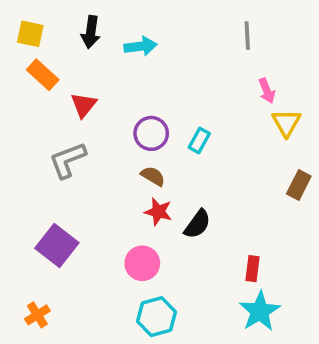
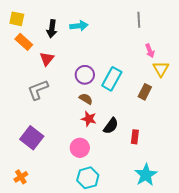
black arrow: (91, 32) -> (52, 29), moved
cyan rectangle: (199, 141) -> (112, 79), size x1.6
brown rectangle: (299, 185) -> (145, 92), moved
red rectangle: (253, 269) -> (135, 137), moved

